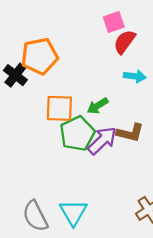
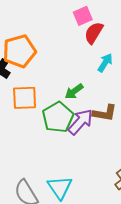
cyan arrow: (135, 76) -> (105, 63), turned -60
orange square: (59, 108) -> (25, 98), moved

